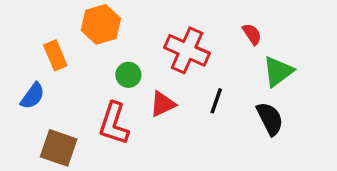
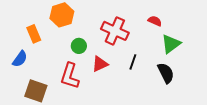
red semicircle: (252, 34) -> (155, 21), turned -32

